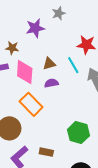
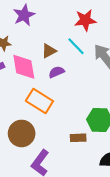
brown rectangle: (46, 152) -> (78, 138), moved

